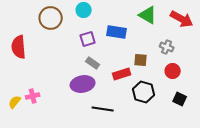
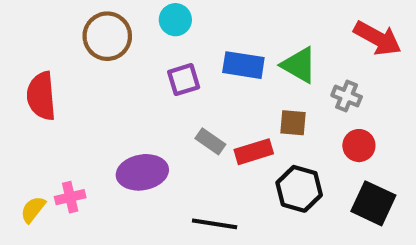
green triangle: (148, 15) -> (299, 65), moved
gray rectangle: (93, 63) -> (210, 141), moved
purple ellipse: (83, 84) -> (142, 172), moved
black square: (180, 99) -> (373, 203), size x1.5

